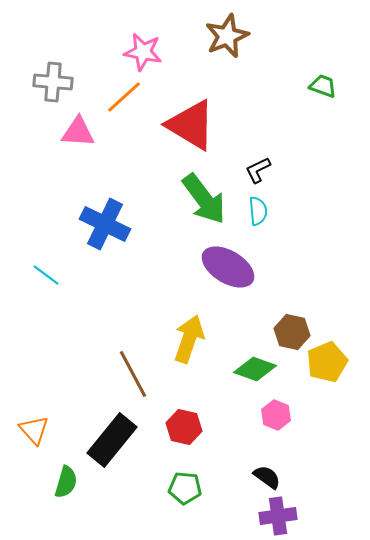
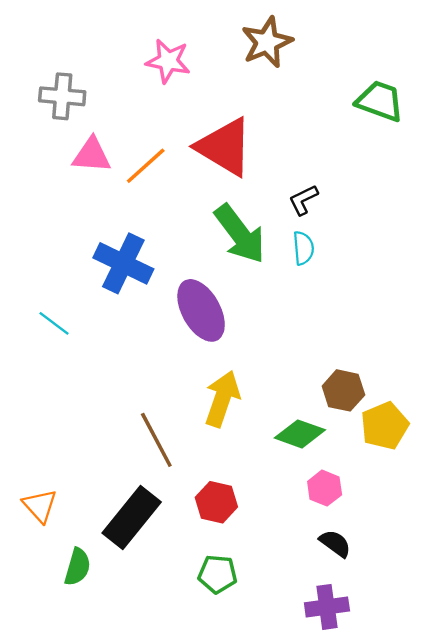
green trapezoid: (323, 86) -> (380, 101), size x1.5
orange line: (124, 97) -> (146, 166), moved
purple ellipse: (228, 267) -> (201, 310), moved, turned 30
black semicircle: (267, 477) -> (335, 543), moved

